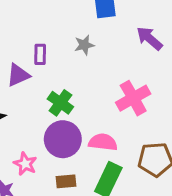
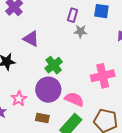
purple rectangle: (40, 54) -> (73, 15), moved
purple triangle: (18, 75) -> (31, 39), turned 36

